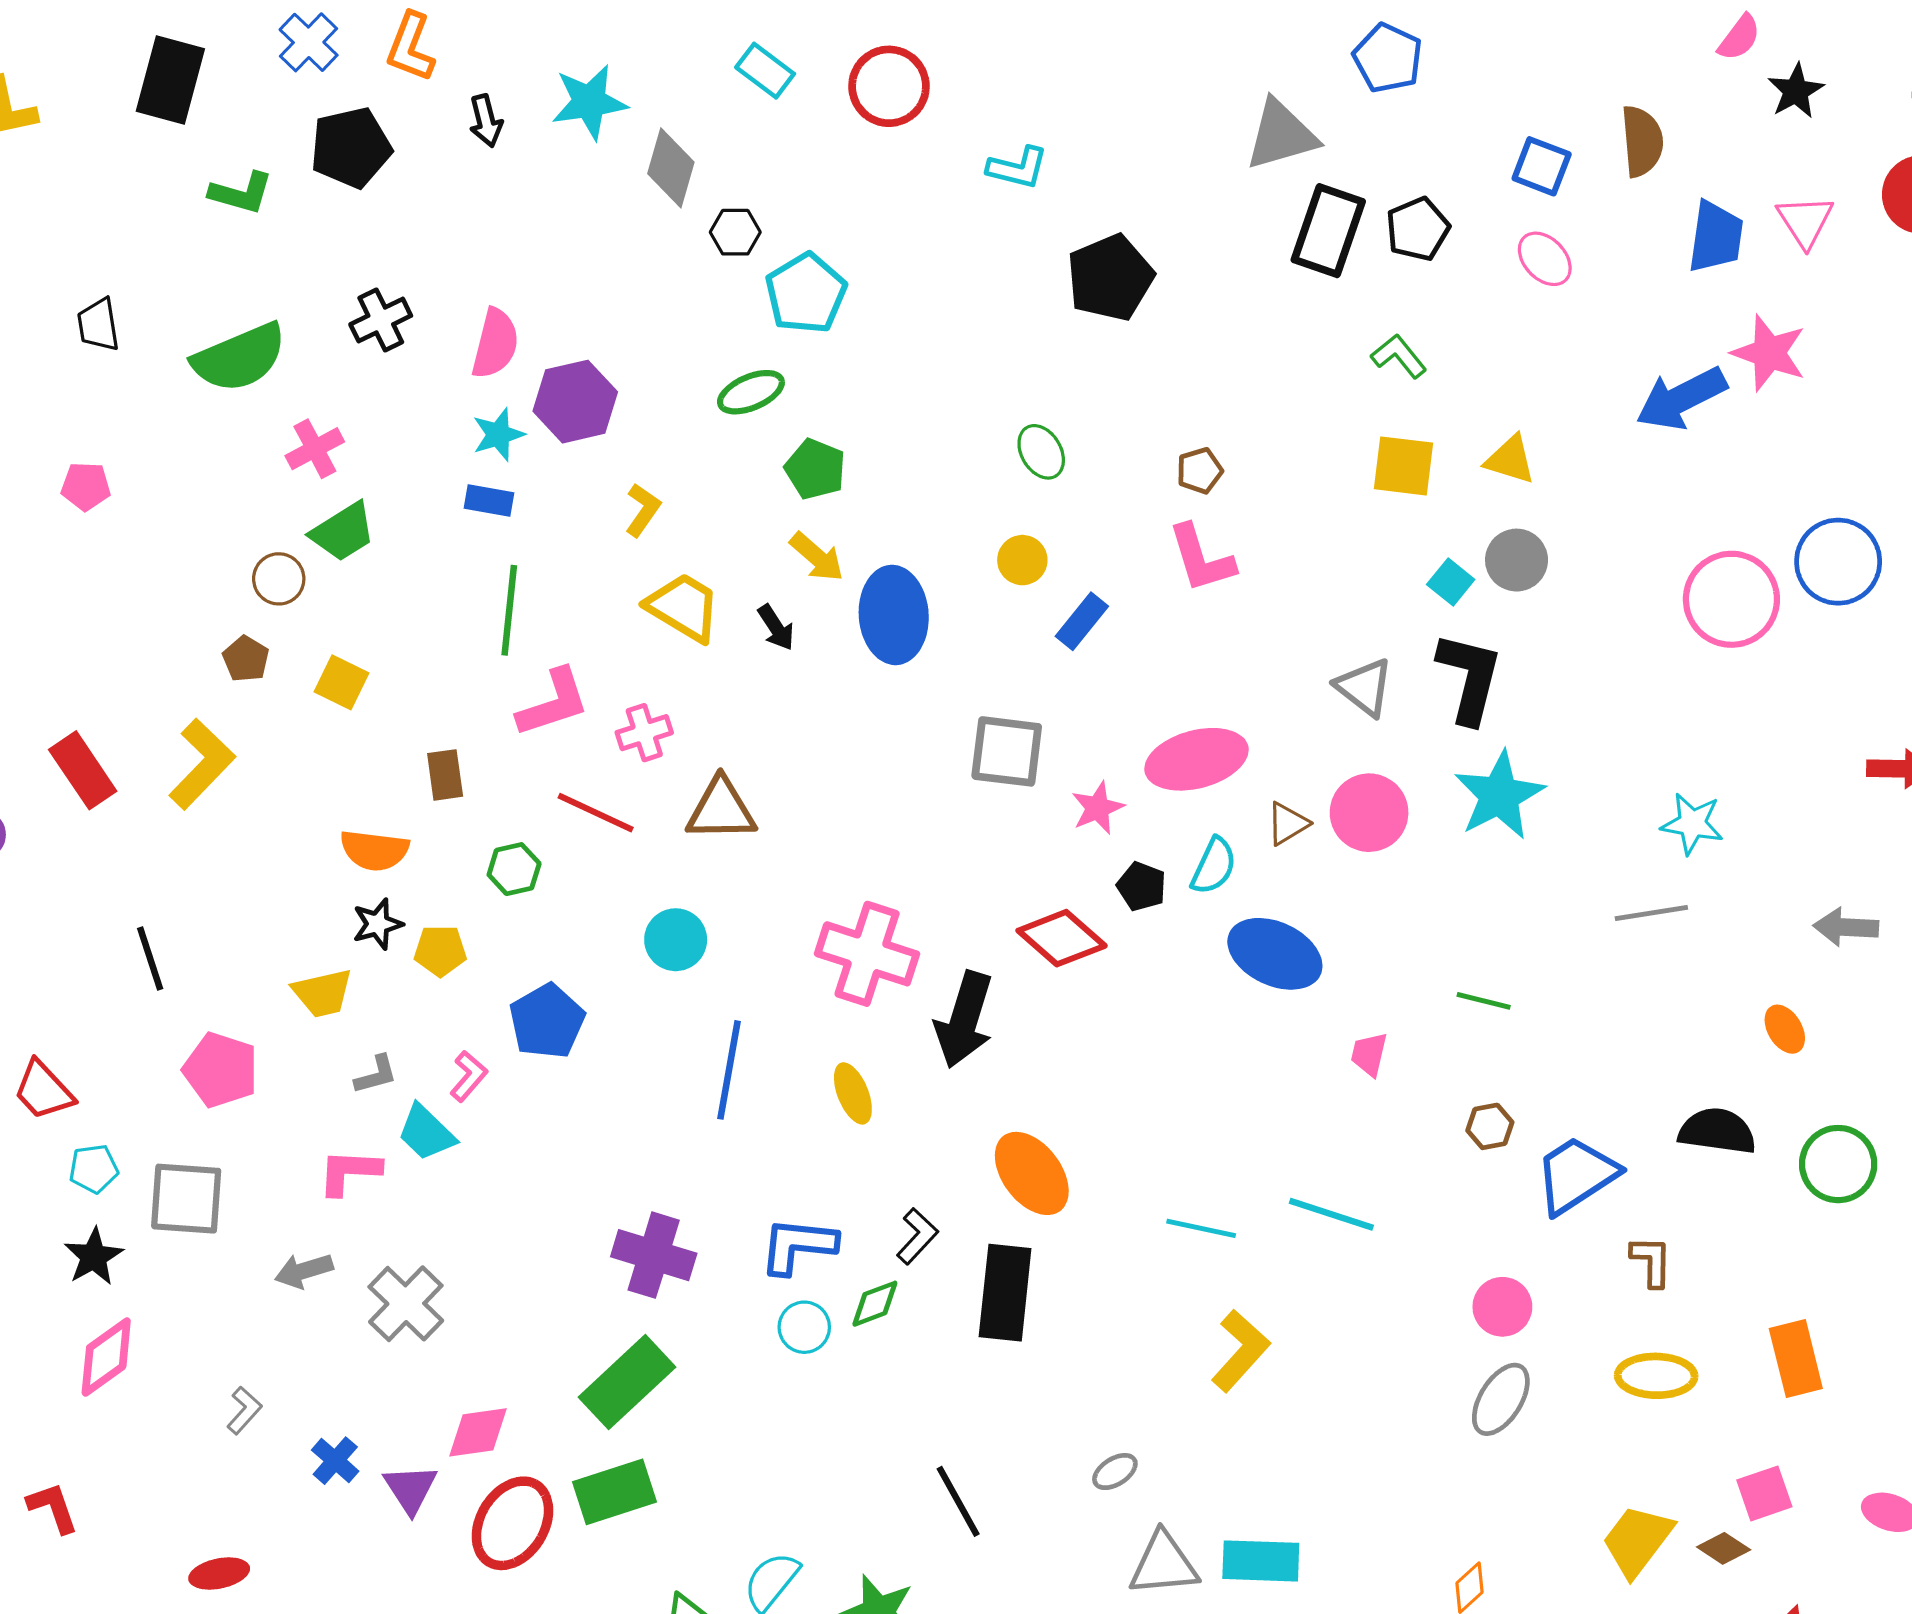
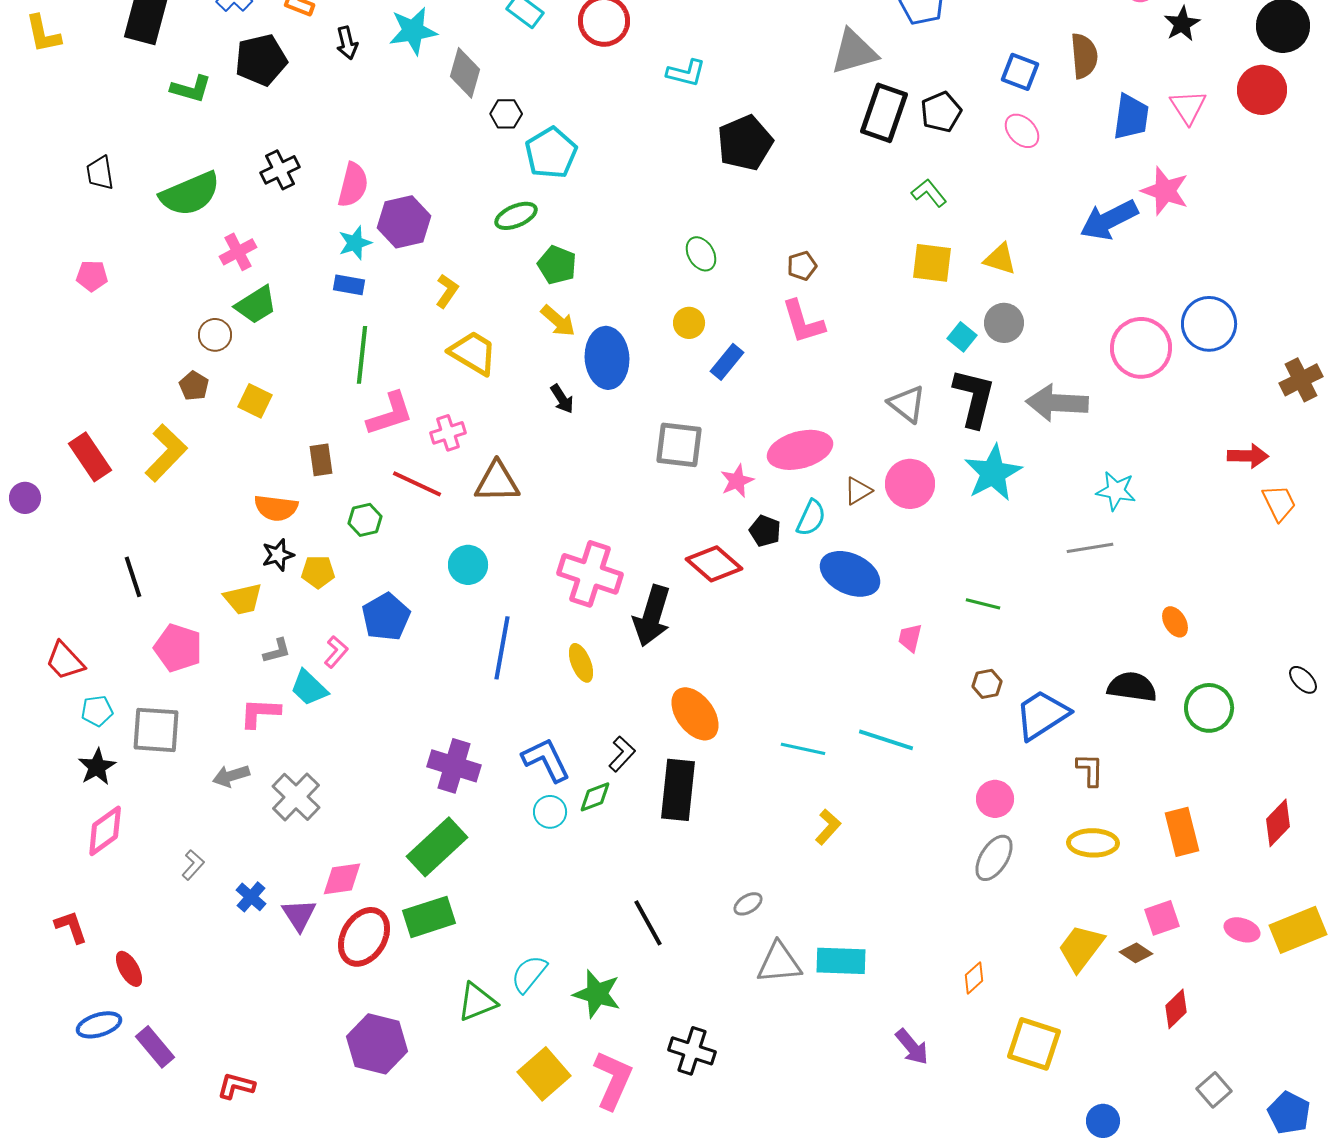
black arrow: (776, 628) -> (562, 399), moved
gray arrow: (1846, 927) -> (1057, 403), moved, size x1.5
blue L-shape: (798, 1246) -> (546, 760), turned 58
yellow L-shape: (1240, 1351) -> (828, 827), size x0.7
red ellipse: (219, 1573) -> (129, 969), moved, turned 72

